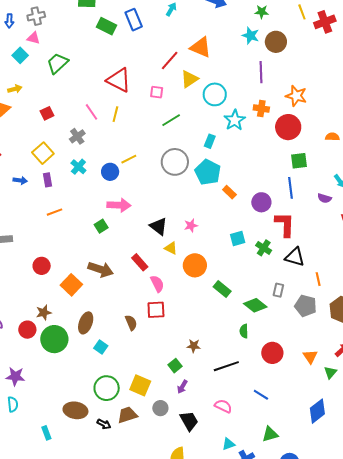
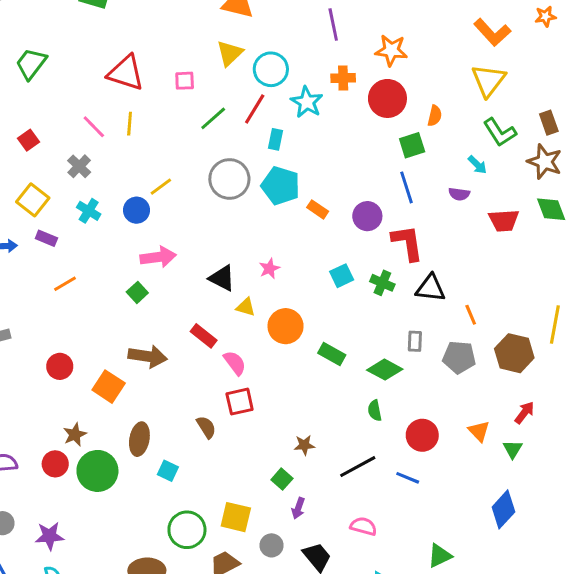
red line: (170, 60) -> (255, 109), moved
orange semicircle: (332, 137) -> (435, 116), moved, turned 112
purple rectangle: (48, 180) -> (46, 238), turned -48
blue line: (261, 395) -> (408, 478), moved

